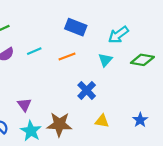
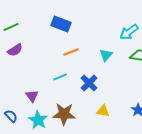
blue rectangle: (76, 27) -> (61, 24), moved
cyan arrow: (118, 35) -> (129, 32), moved
cyan line: (34, 51) -> (60, 77), moved

